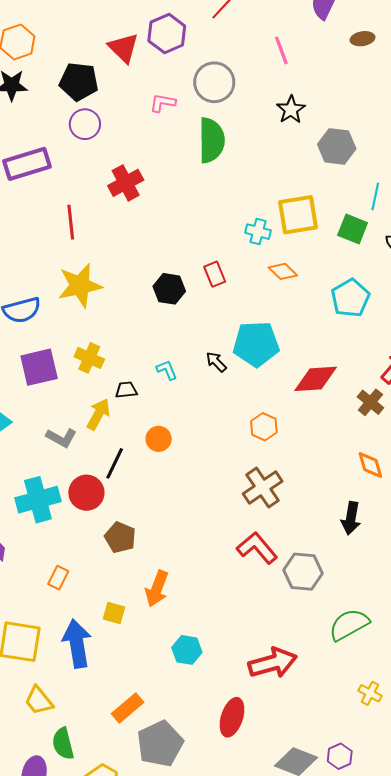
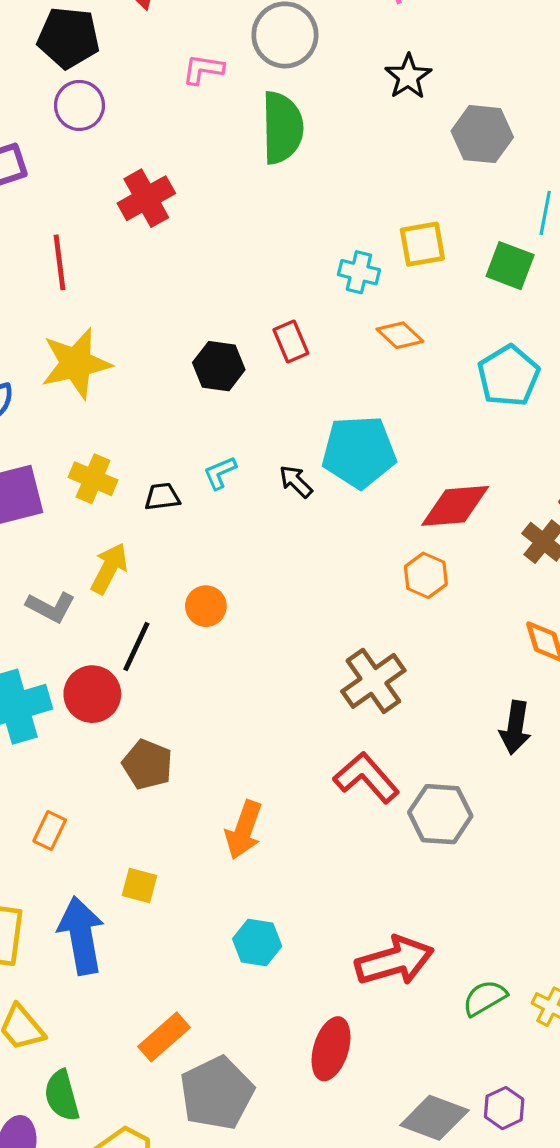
yellow square: (298, 215) -> (422, 244), size x0.7
cyan L-shape: (167, 370) -> (220, 473), moved, turned -90
black trapezoid: (126, 390) -> (162, 497), moved
orange hexagon: (264, 427) -> (426, 575), moved
orange arrow: (157, 589) -> (244, 830), moved
green semicircle: (349, 625) -> (485, 998), moved, size x0.7

